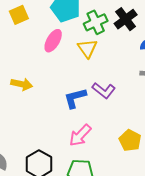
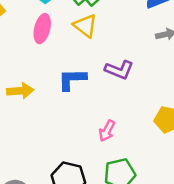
blue L-shape: (75, 98) -> (72, 79), moved, turned 30
pink arrow: (80, 135) -> (107, 131), size x0.7

